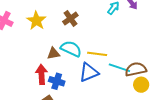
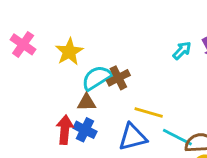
brown cross: (70, 18) -> (118, 78), moved
cyan semicircle: (71, 49) -> (97, 78), moved, turned -65
blue cross: (57, 81) -> (85, 130), moved

